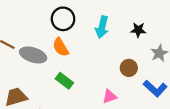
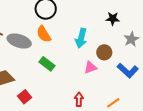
cyan arrow: (102, 27) -> (81, 38), moved
pink triangle: (110, 96) -> (90, 67), moved

